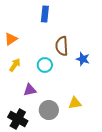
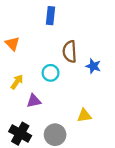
orange triangle: (11, 39) -> (12, 44), turned -40
yellow arrow: (15, 65) -> (17, 82), moved
gray circle: (49, 110) -> (55, 135), moved

